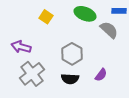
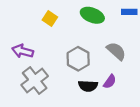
gray semicircle: (109, 30) -> (116, 51), moved
black semicircle: (70, 79) -> (88, 86), moved

